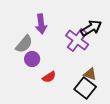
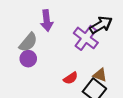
purple circle: (32, 59) -> (28, 59), moved
red semicircle: (49, 77) -> (71, 78), moved

